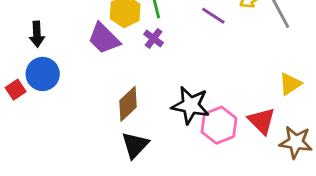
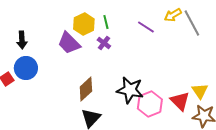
yellow triangle: (290, 84) -> (200, 91), moved, turned -30

